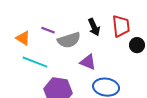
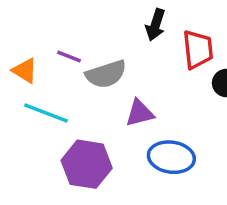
black arrow: (94, 27) -> (155, 25), moved, turned 42
purple triangle: (88, 62) -> (140, 113), turned -36

